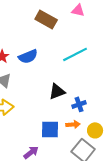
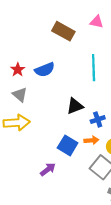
cyan line: (75, 54) -> (94, 68), turned -65
blue square: (50, 129) -> (68, 145), turned 30

